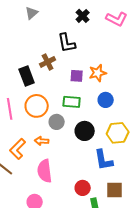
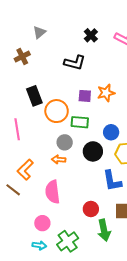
black L-shape: (67, 43) -> (75, 63), turned -65
brown cross: (48, 62) -> (22, 57), moved
blue circle: (106, 100) -> (111, 132), moved
orange circle: (37, 106) -> (57, 111), moved
orange arrow: (42, 141) -> (59, 160), moved

